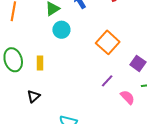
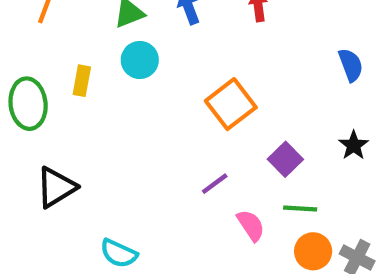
yellow rectangle: (40, 63) -> (82, 81), moved
black triangle: (33, 96) -> (56, 187), size x1.5

